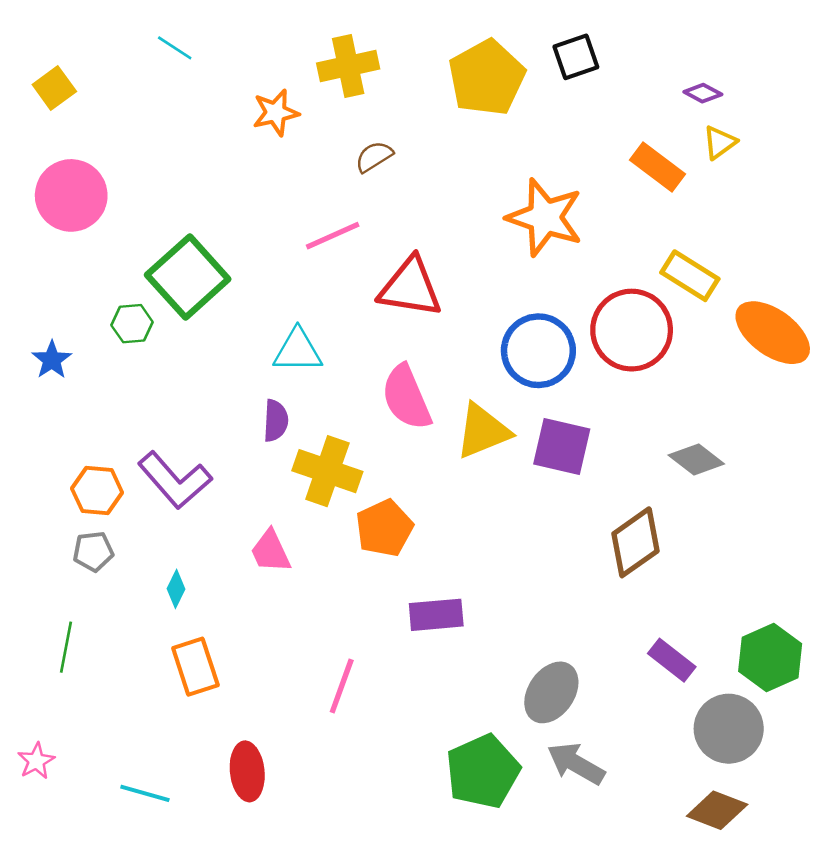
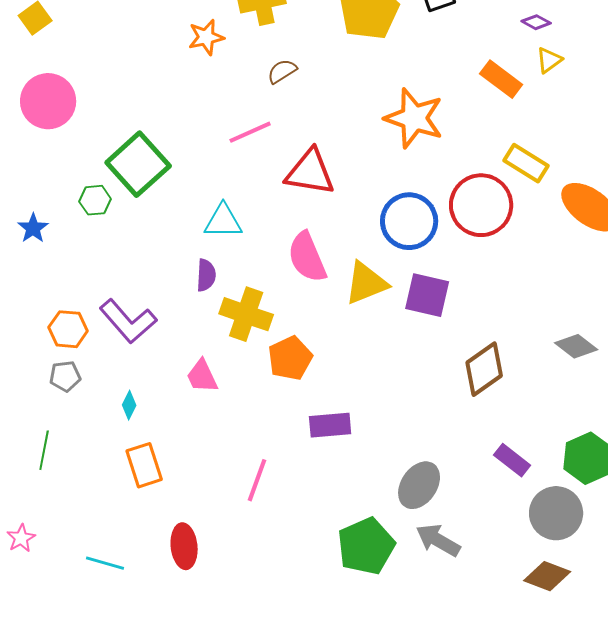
gray diamond: (696, 459) -> (576, 346), moved

